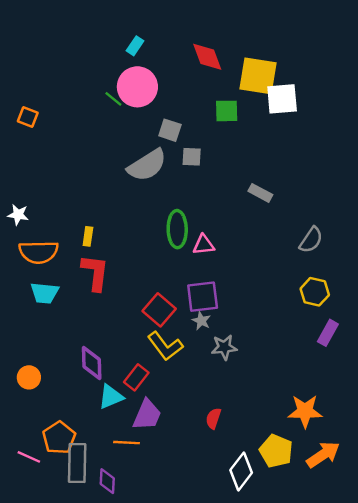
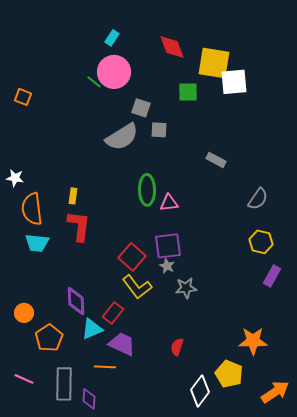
orange semicircle: (39, 252) -> (32, 209), turned 84
purple trapezoid: (147, 415) -> (122, 344), turned -88
orange pentagon: (59, 438) -> (49, 338), moved
orange arrow: (323, 455) -> (275, 392), moved

